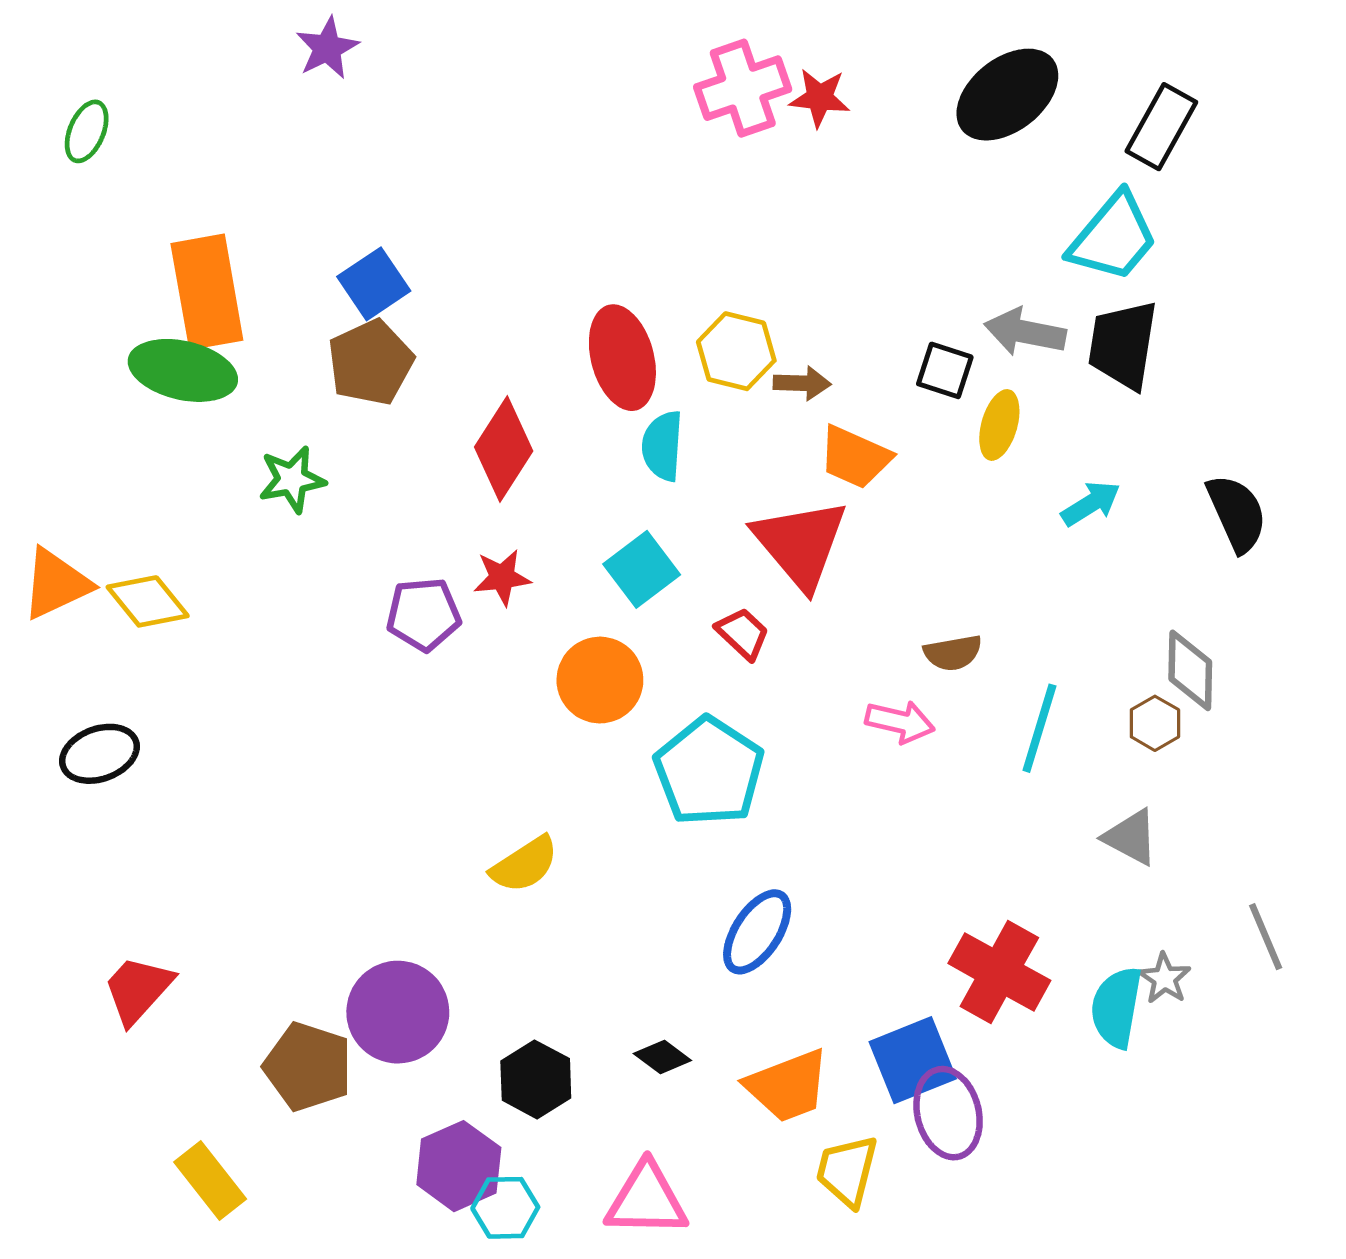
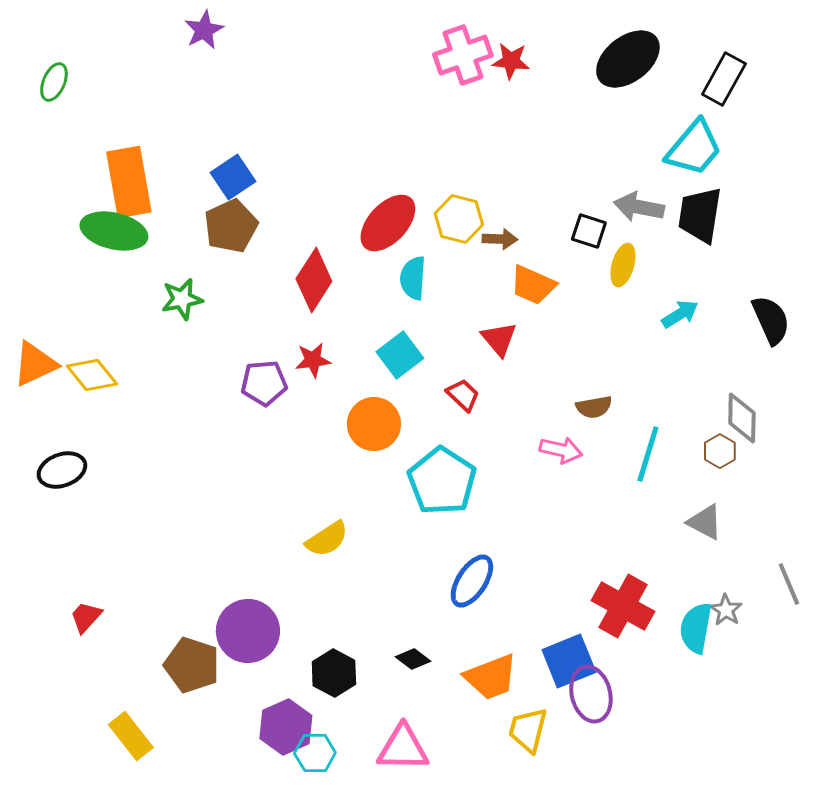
red ellipse: (622, 358) -> (388, 223), turned 58
red triangle: (800, 544) -> (499, 339), size x0.6
red trapezoid: (138, 990) -> (86, 617), size x0.7

